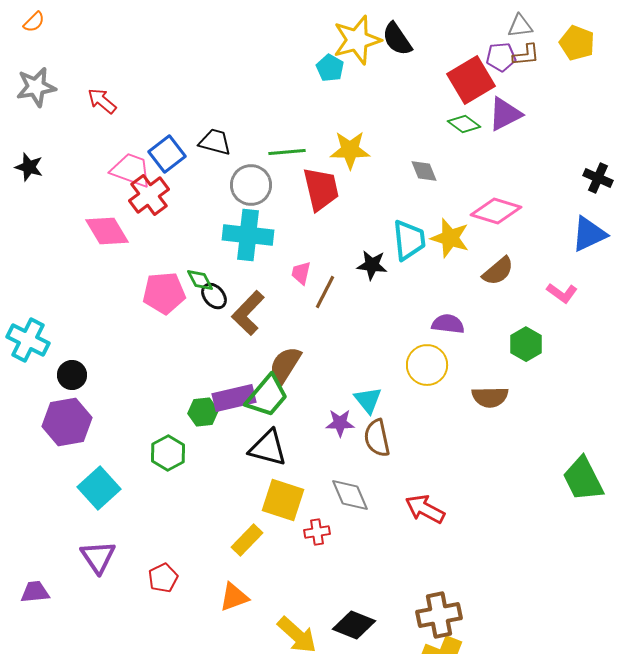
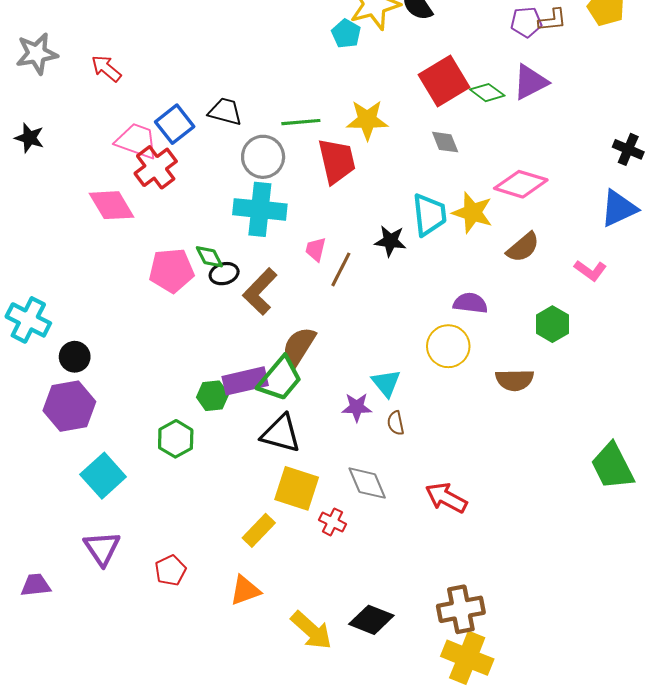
red square: (471, 80) -> (444, 81), moved
black ellipse: (214, 296) -> (224, 274), turned -64
brown semicircle: (377, 438) -> (396, 423), size x0.6
red cross: (317, 532) -> (332, 522), turned 35

